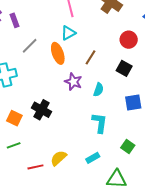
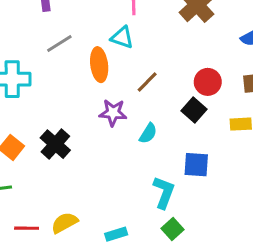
cyan triangle: (68, 33) -> (122, 37), turned 35
red circle: (129, 40) -> (208, 82), moved
purple star: (73, 82) -> (113, 113), turned -30
cyan L-shape: (100, 123) -> (164, 192), moved

